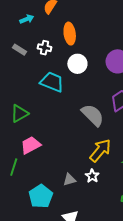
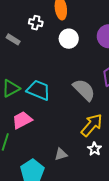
gray rectangle: (19, 50) -> (13, 39), moved
cyan trapezoid: (52, 82) -> (38, 90), moved
white star: (92, 176) -> (94, 149), moved

